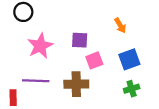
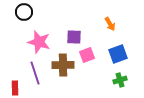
pink star: (40, 46) -> (39, 42), turned -30
purple line: (36, 81) -> (35, 73), turned 70
brown cross: (76, 84) -> (63, 65), moved

